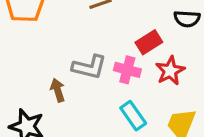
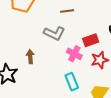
gray L-shape: (89, 67) -> (54, 33), moved

